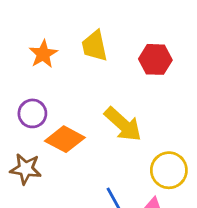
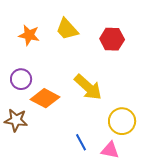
yellow trapezoid: (95, 46) -> (67, 29), turned -30
orange star: (43, 54) -> (29, 35), turned -30

